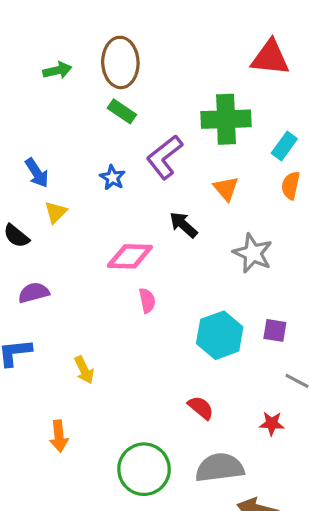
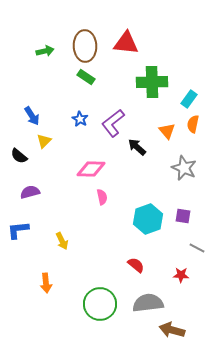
red triangle: (270, 58) -> (126, 43), moved
purple L-shape: (165, 157) -> (113, 123), moved
orange triangle: (226, 189) -> (167, 131), moved
black arrow: (183, 225) -> (137, 147), moved
gray star: (253, 253) -> (184, 168), moved

